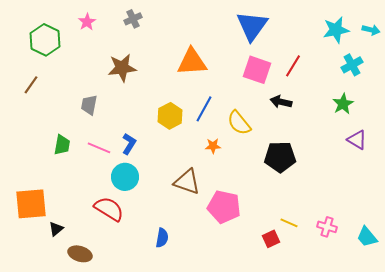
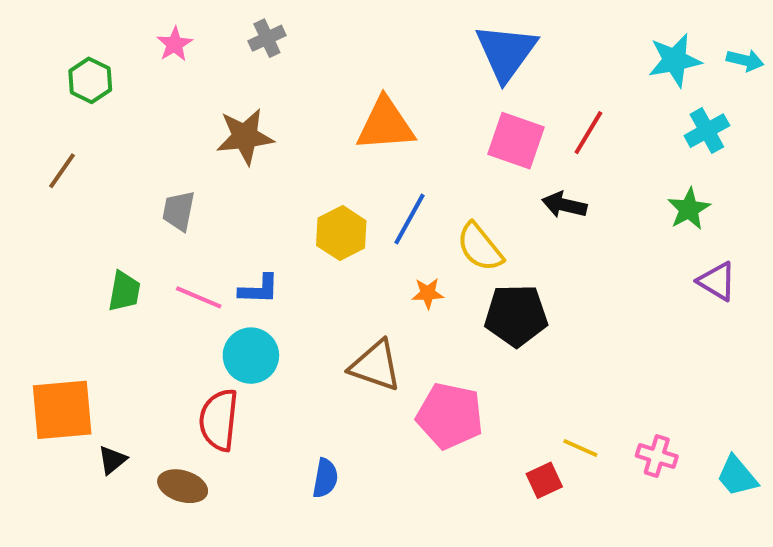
green hexagon: (45, 40) -> (90, 80), size x0.7
blue L-shape: (129, 144) -> (259, 289), turned 60
black pentagon: (280, 157) -> (516, 315), moved
red semicircle: (109, 209) -> (219, 420), turned -116
brown ellipse: (80, 254) -> (183, 486), moved

